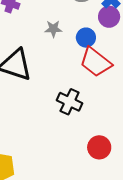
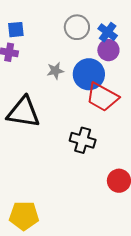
blue circle: (86, 38) -> (89, 74), size x1.6

